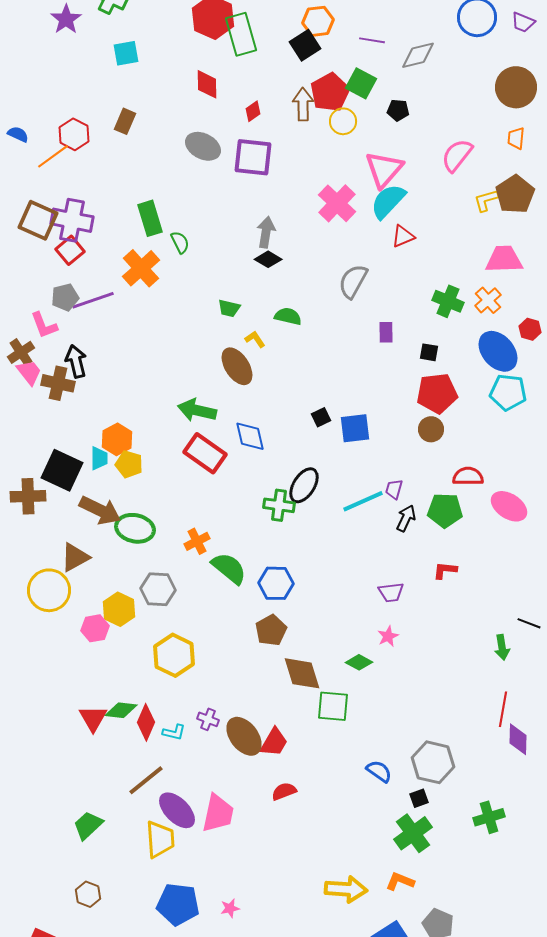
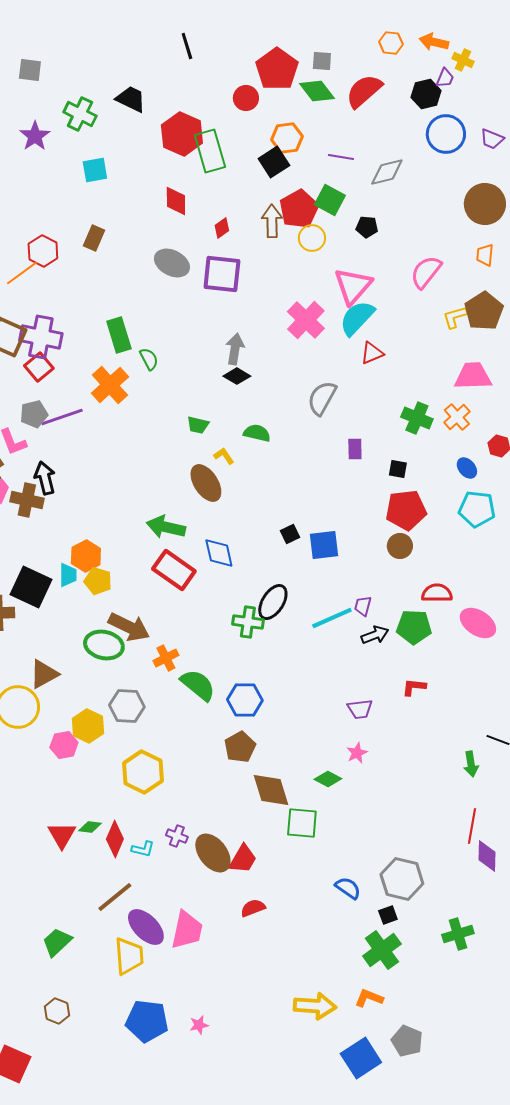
blue ellipse: (498, 351) -> (467, 468), size x0.5
brown arrow: (100, 510) -> (129, 627), moved
black arrow: (406, 518) -> (375, 635), turned 44
green diamond: (121, 710) -> (90, 827), size x0.7

